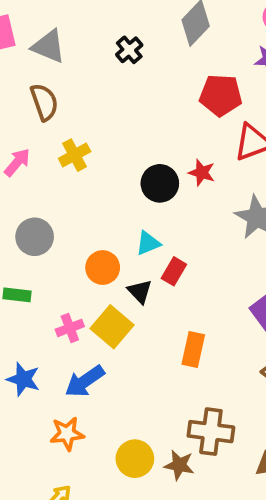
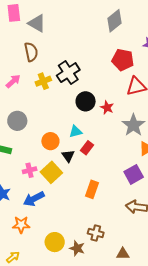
black cross: (129, 50) -> (68, 73), moved, size x1.6
red star: (202, 173) -> (107, 108), moved
brown cross: (211, 432) -> (96, 233), size x0.7

